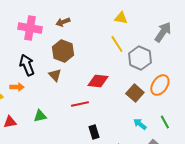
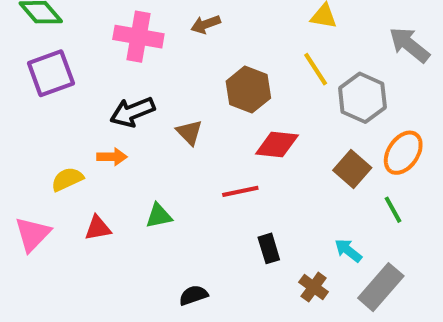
gray arrow: (163, 32) -> (409, 45), turned -85
brown hexagon: (63, 51) -> (248, 90), moved
black arrow: (27, 65) -> (132, 112), turned -90
green line: (165, 122) -> (393, 210), moved
cyan arrow: (140, 124) -> (348, 250), moved

